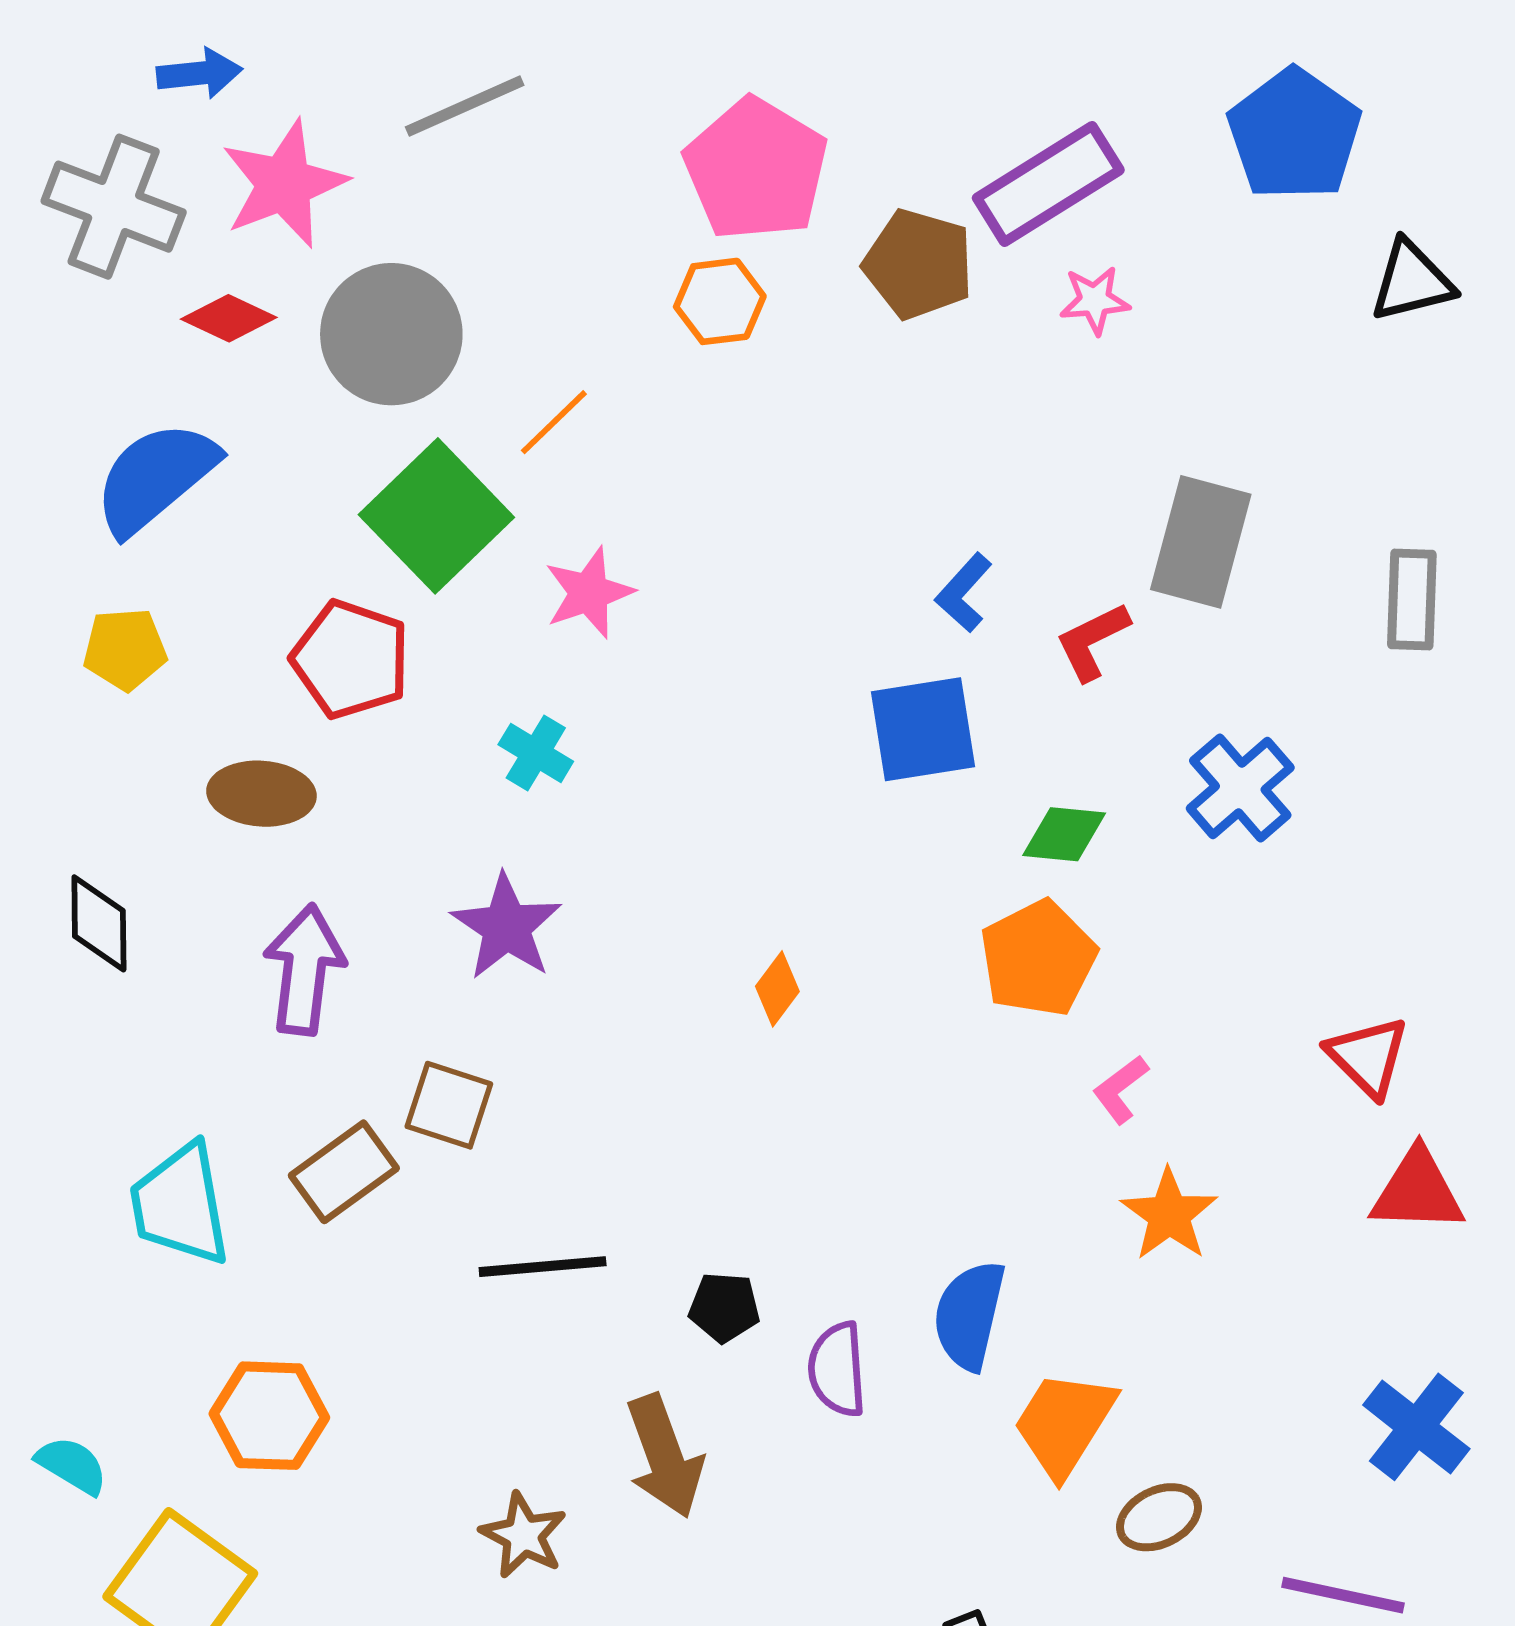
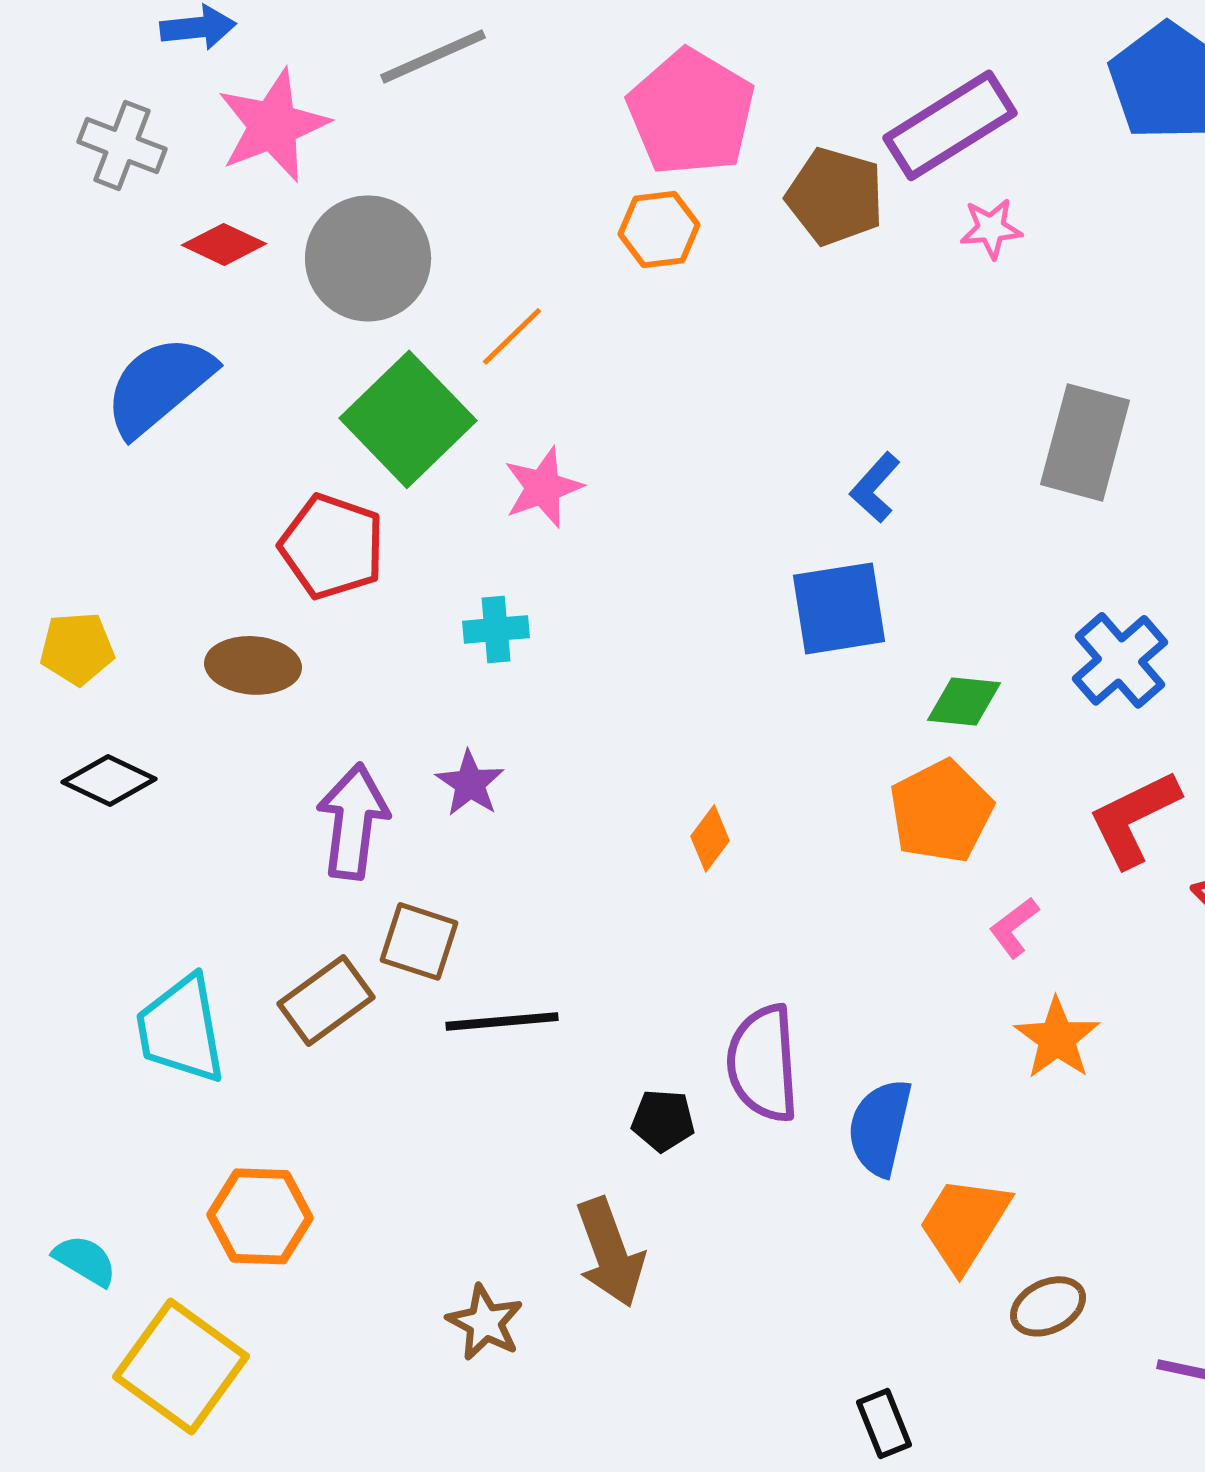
gray cross: (114, 207) -> (122, 145), size x0.7
red L-shape: (1092, 641) -> (1134, 818), moved, size x1.4
yellow pentagon: (125, 649) -> (77, 648), moved
cyan cross: (536, 753) -> (496, 629), turned -36
black diamond: (99, 923) -> (109, 780), turned -64
purple star: (506, 927) -> (470, 783), size x0.7
purple arrow: (304, 970) -> (353, 821), moved
black line: (543, 1267) -> (502, 1021), moved
purple semicircle: (837, 1369) -> (763, 1063), moved, size x1.4

